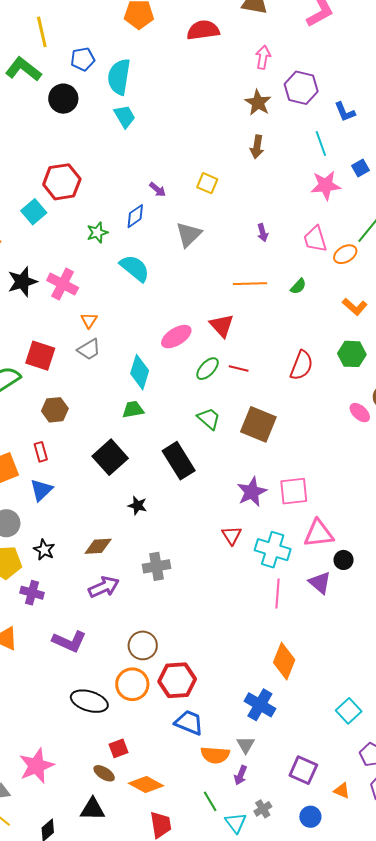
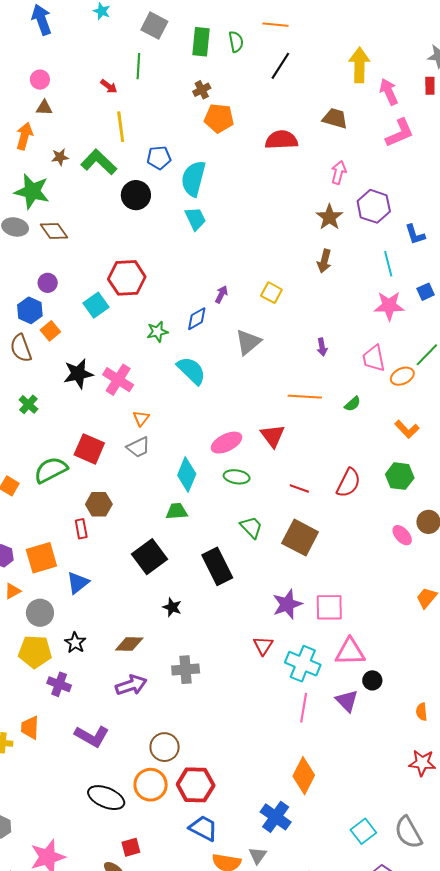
purple arrow: (158, 189) -> (221, 294), turned -108
green ellipse: (208, 369) -> (237, 477), moved, turned 50
red line: (239, 369) -> (299, 488), moved
red rectangle: (41, 452) -> (81, 529), moved

